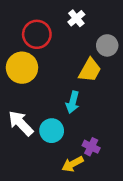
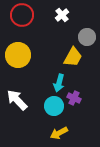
red circle: (37, 34) -> (22, 15), moved
cyan circle: (52, 131) -> (54, 106), moved
purple cross: (91, 147) -> (74, 98), moved

